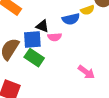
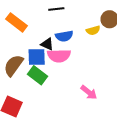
blue semicircle: (71, 19) -> (64, 36), moved
pink semicircle: (55, 37) -> (59, 56), size x1.6

